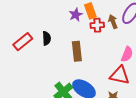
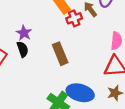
purple star: (76, 15) -> (24, 33), moved

